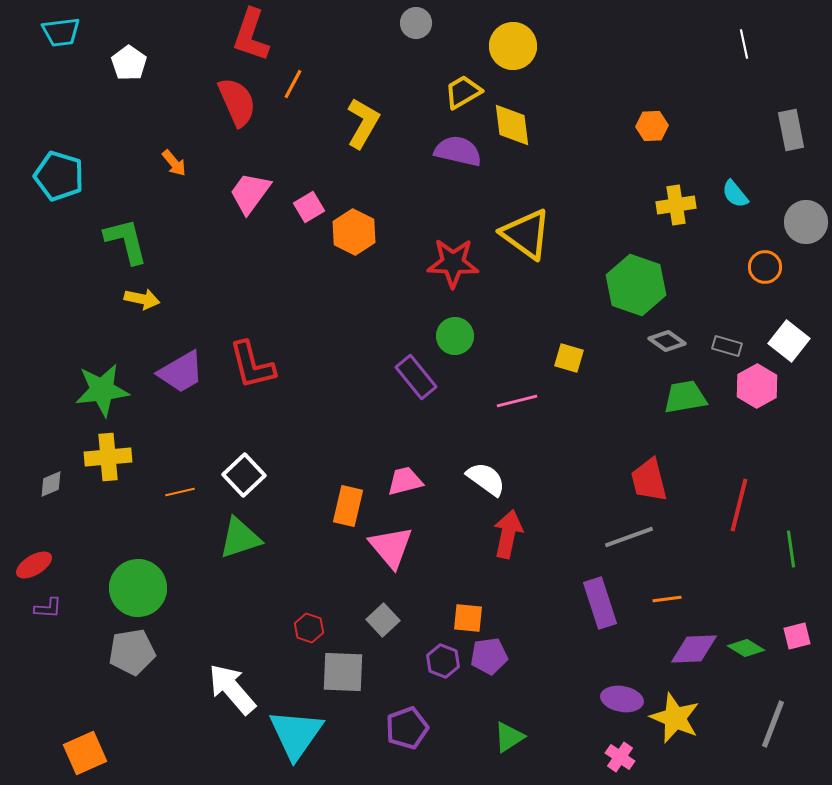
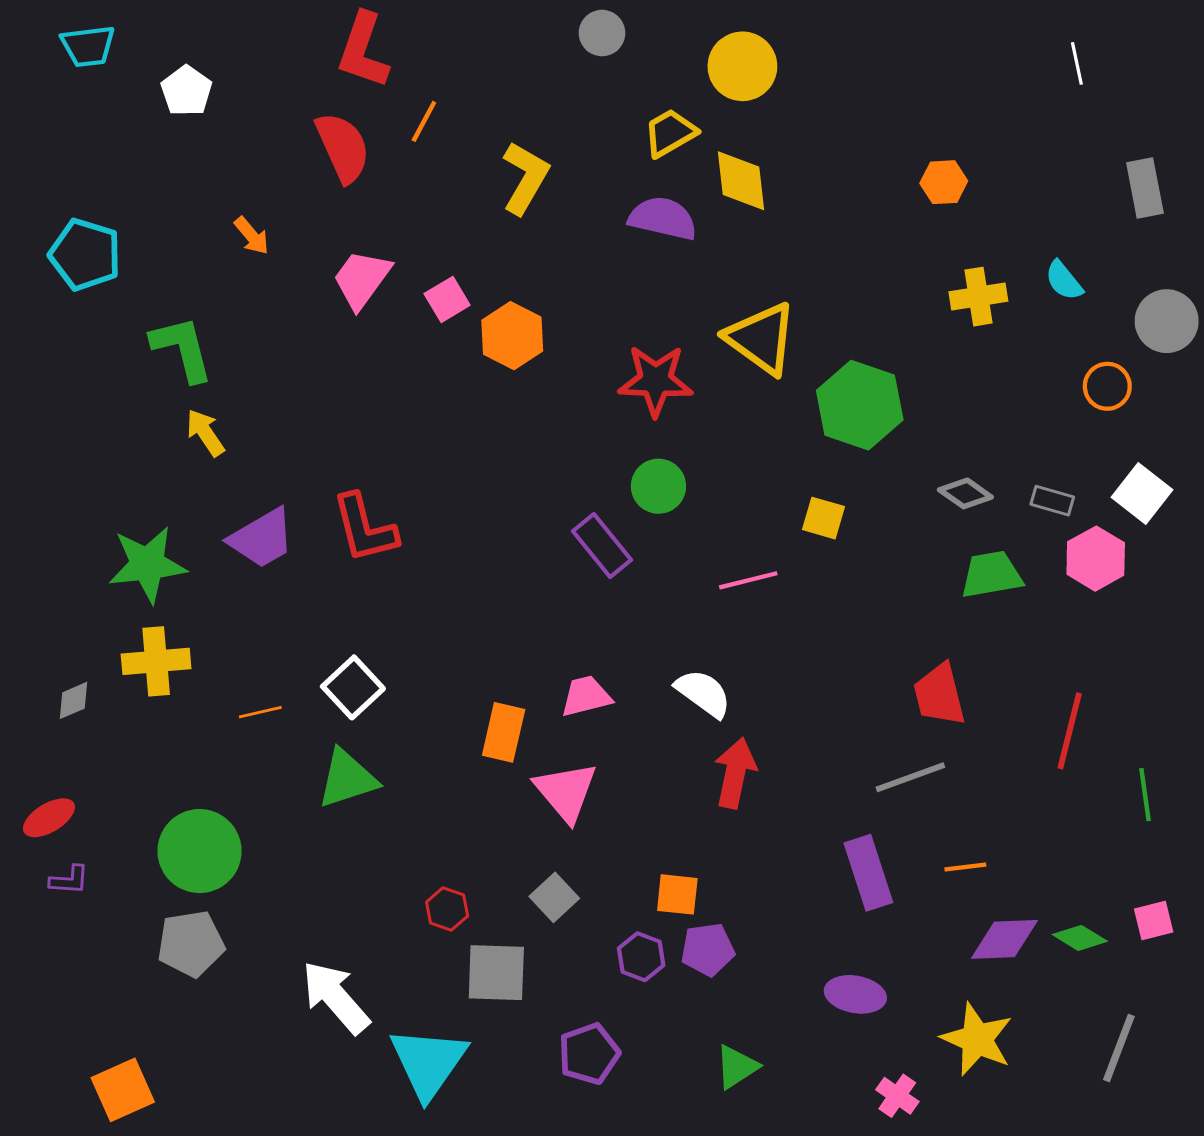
green hexagon: (636, 285) -> (860, 405), moved
yellow arrow: (142, 299) -> (205, 433), turned -136
purple ellipse: (622, 699) -> (855, 994), moved

